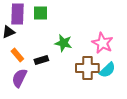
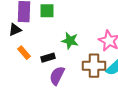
purple semicircle: (19, 78) -> (57, 76), moved

